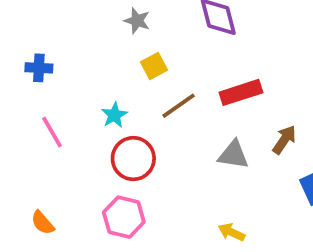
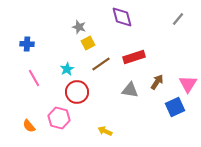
gray star: (137, 21) -> (79, 27), moved
pink hexagon: (124, 217) -> (59, 118), moved
yellow arrow: (231, 232) -> (105, 131), moved

